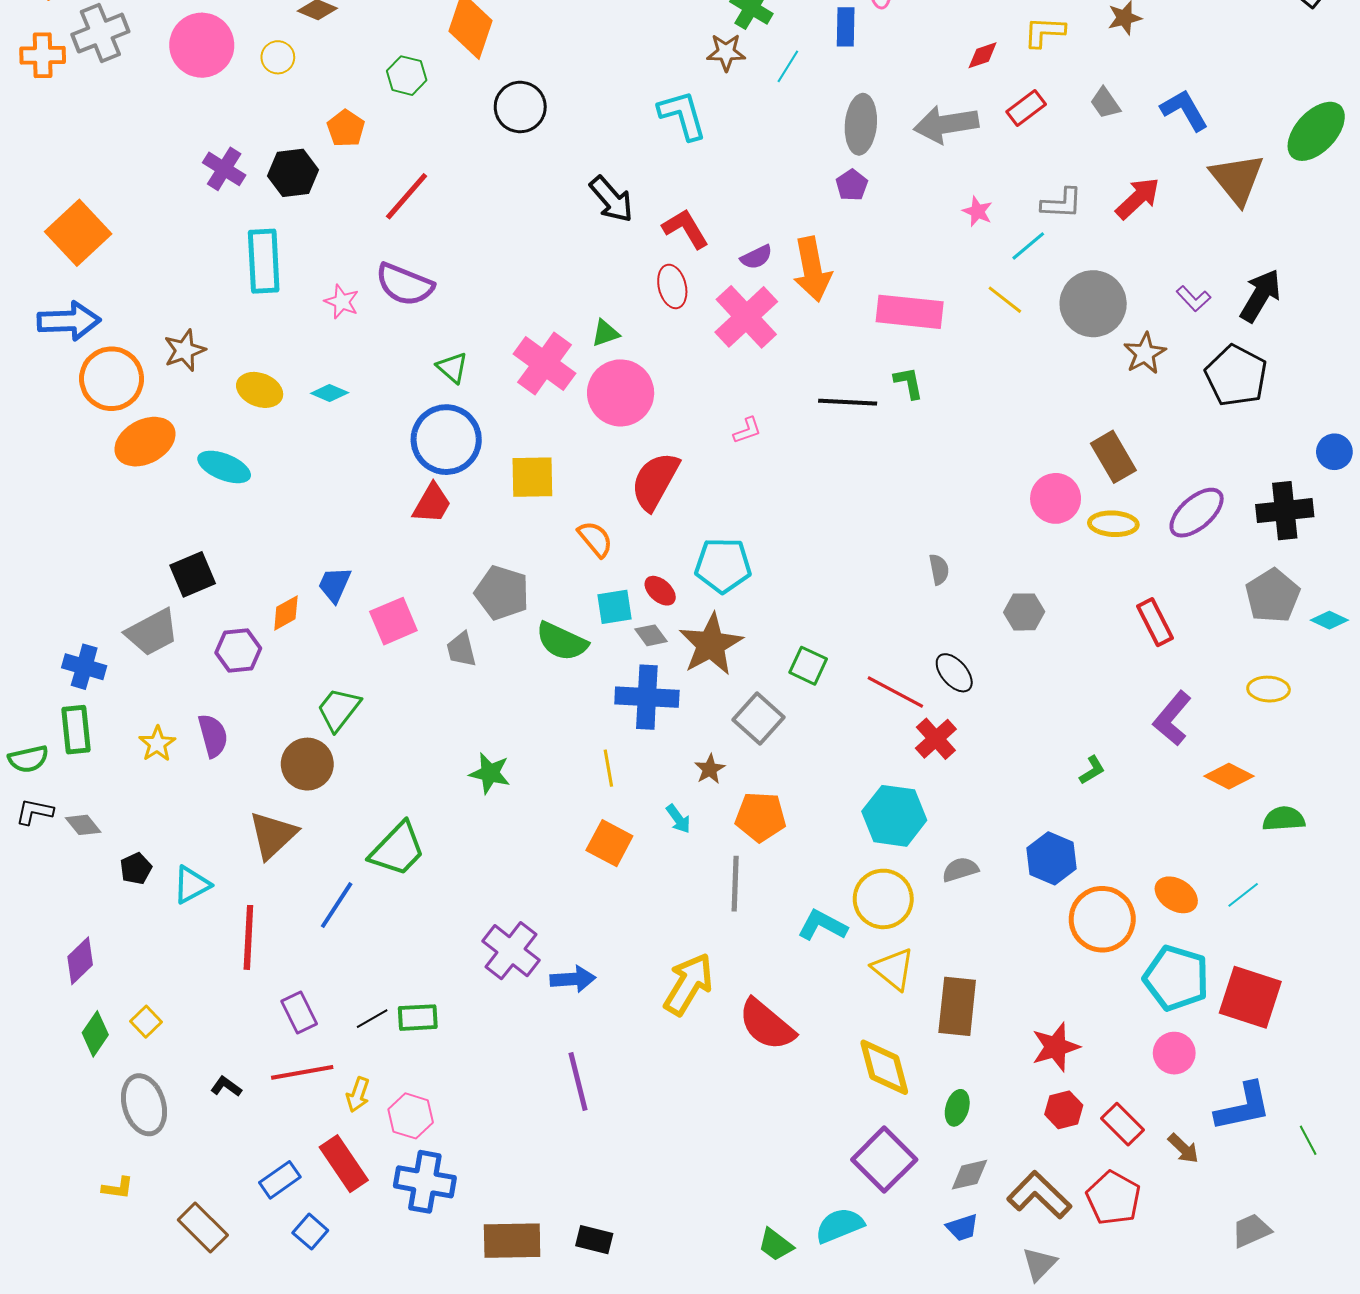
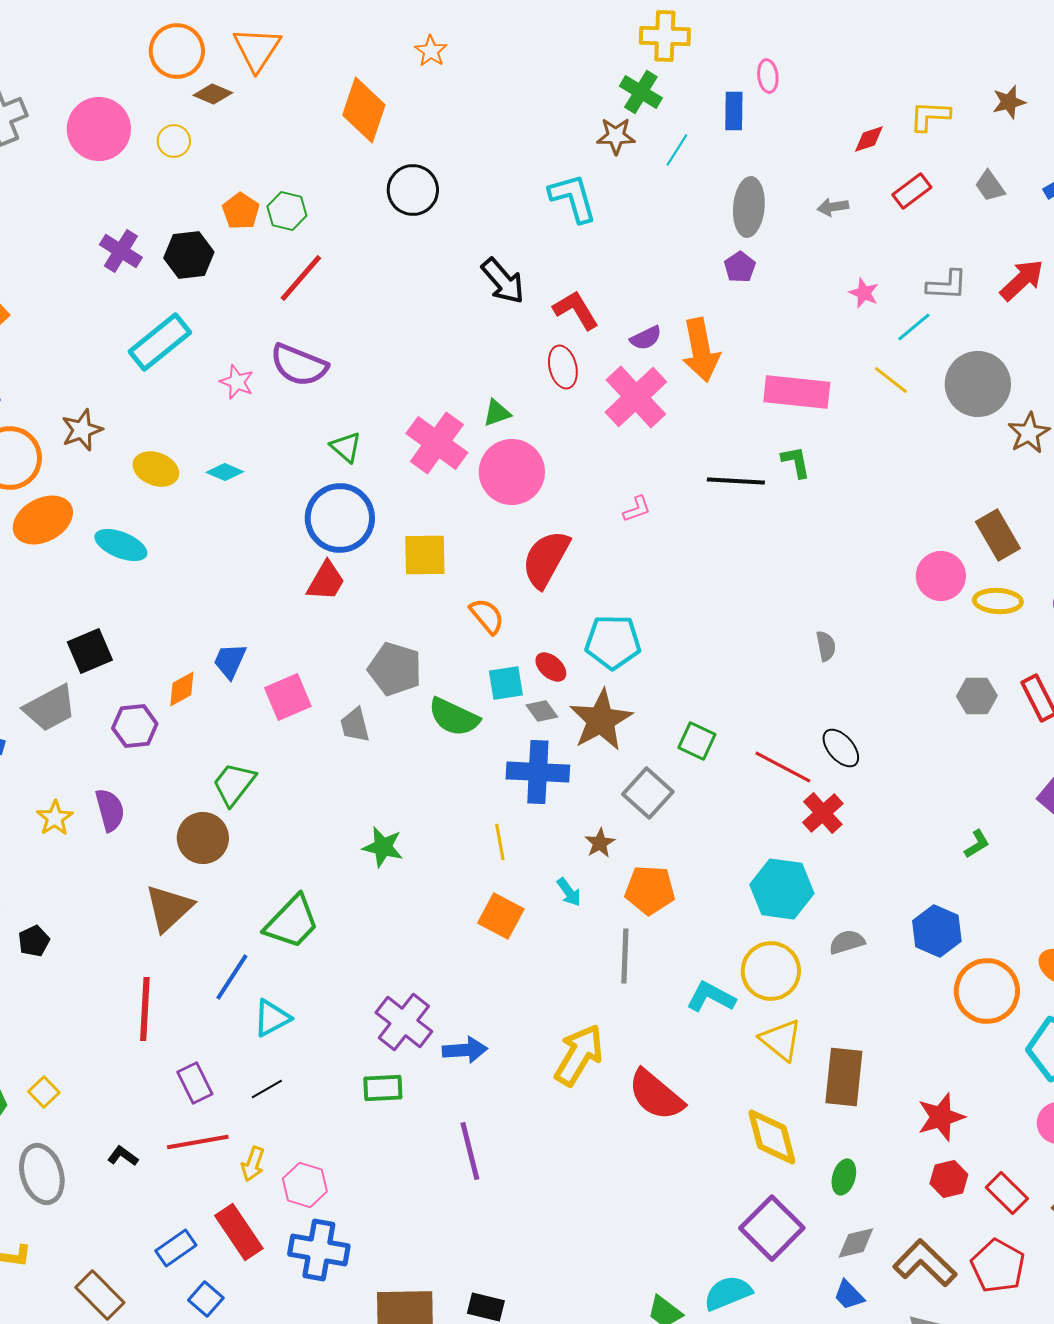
green hexagon: (407, 76) -> (287, 211), moved
gray arrow: (946, 124) -> (833, 207), size x0.5
cyan rectangle: (264, 261) -> (160, 342), turned 54
gray hexagon: (1024, 612) -> (977, 696), moved
cyan triangle: (192, 885) -> (272, 1018), moved
green rectangle: (418, 1018) -> (383, 1088), moved
blue trapezoid: (962, 1227) -> (849, 1295), turned 64

